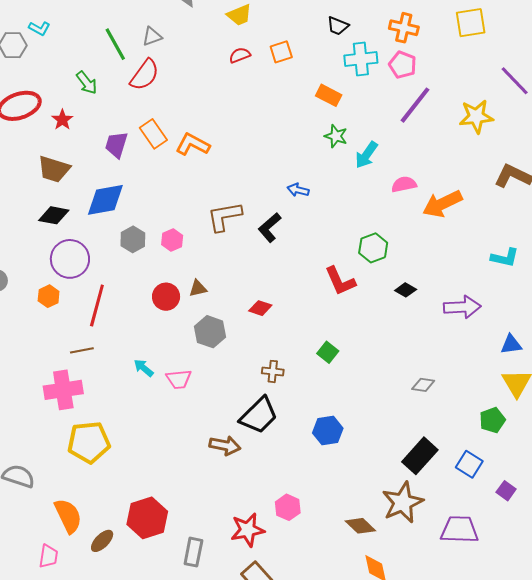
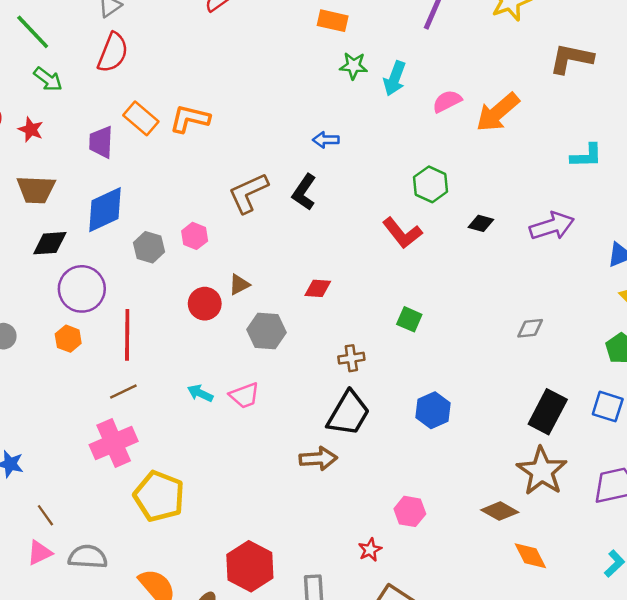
green line: (115, 44) -> (33, 32), moved
yellow pentagon: (89, 442) -> (159, 496), turned -30
red star: (248, 530) -> (370, 550), size x0.6

